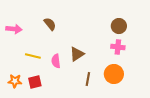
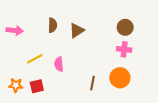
brown semicircle: (50, 24) -> (53, 25), turned 40
brown triangle: (77, 54) -> (77, 30), moved
yellow line: (33, 56) -> (35, 59), turned -42

